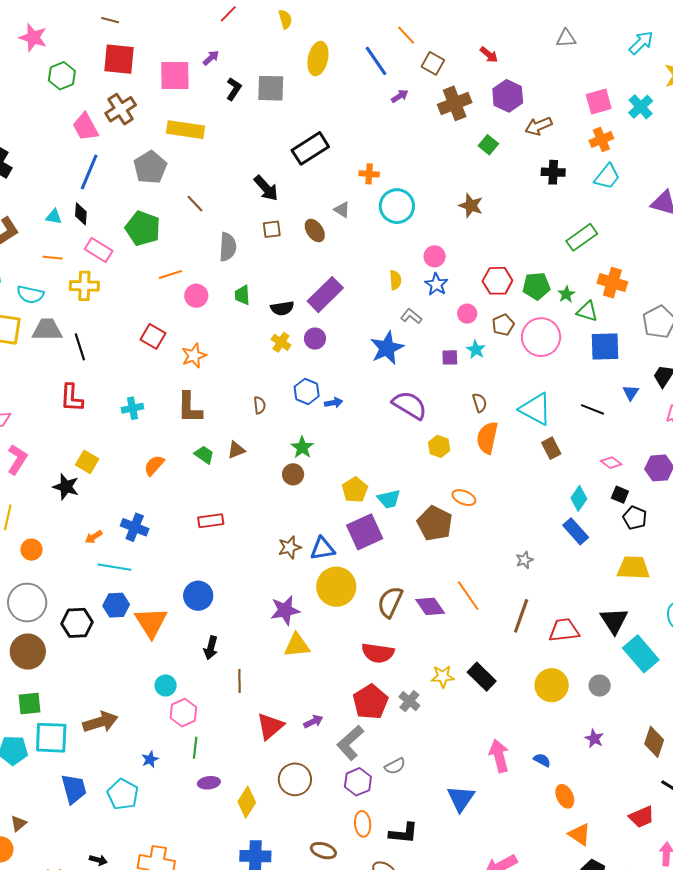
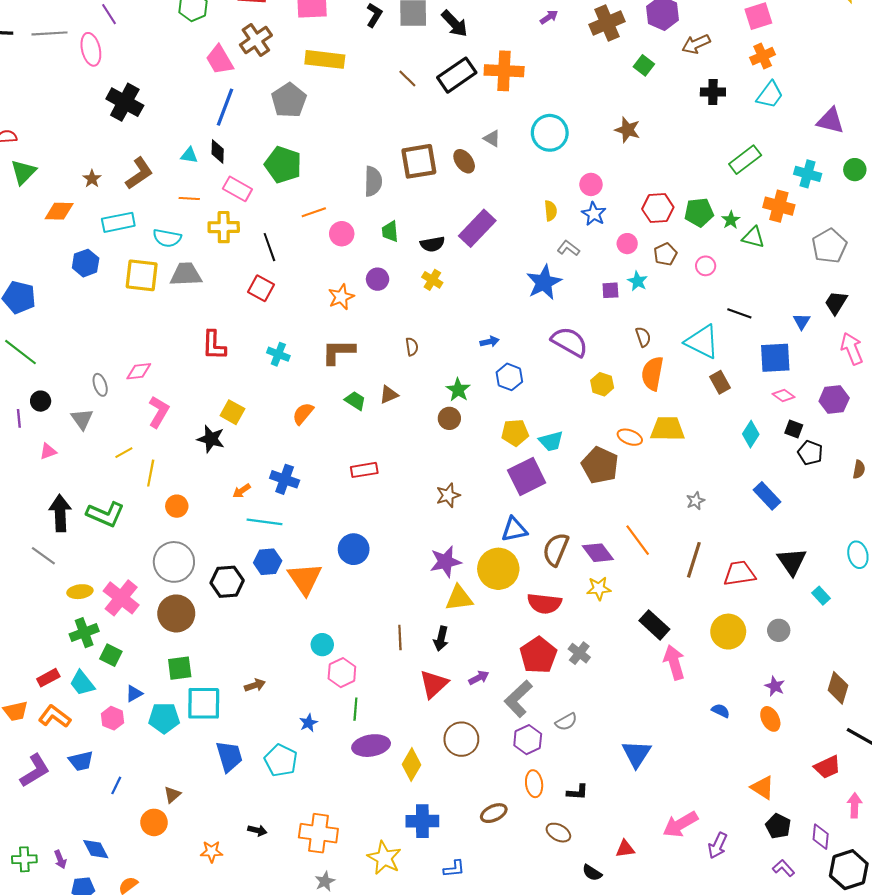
cyan cross: (641, 107) -> (808, 174), moved, turned -30
orange cross: (369, 174) -> (504, 71), moved, size x1.8
black arrow: (266, 188) -> (454, 24), moved
brown line: (195, 204) -> (407, 78), moved
brown square: (272, 229) -> (419, 161), size x1.8
red square: (153, 336) -> (261, 288), moved
pink circle: (541, 337) -> (706, 266), size x0.5
purple circle: (315, 339) -> (378, 279), moved
black line: (80, 347) -> (269, 247), moved
blue square: (605, 347) -> (775, 358), moved
blue hexagon: (307, 391) -> (509, 377), moved
cyan cross: (133, 408) -> (278, 354), turned 35
brown L-shape: (190, 408) -> (338, 352), turned 92
black line: (593, 409) -> (739, 313), moved
yellow pentagon: (355, 490) -> (515, 433), turned 30
blue rectangle: (576, 531) -> (767, 496), moved
blue triangle: (323, 549) -> (514, 529), moved
yellow trapezoid: (633, 568) -> (667, 429), moved
yellow circle: (336, 587) -> (498, 569), moved
black arrow: (211, 648) -> (441, 639), moved
cyan rectangle: (641, 654) -> (821, 596), size x0.5
yellow star: (443, 676) -> (599, 588), moved
brown arrow: (100, 722) -> (255, 685), size x0.6
pink arrow: (499, 756) -> (674, 662), moved
purple ellipse: (209, 783) -> (371, 746), size x1.6
orange ellipse: (565, 796) -> (770, 719), moved
black L-shape: (404, 833) -> (577, 792), size x0.7
brown ellipse: (323, 851) -> (494, 813), turned -40

